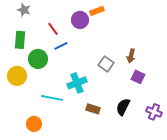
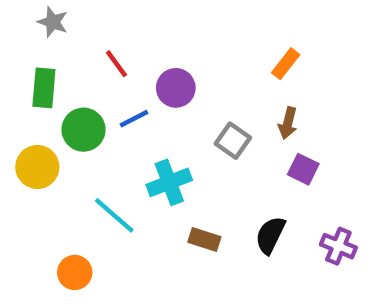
orange rectangle: (97, 11) -> (286, 64), moved, turned -32
purple circle: (80, 20) -> (176, 88), moved
blue line: (61, 46) -> (134, 119), moved
cyan line: (52, 98) -> (114, 215), turned 30

